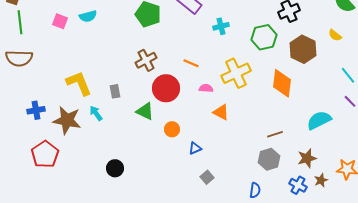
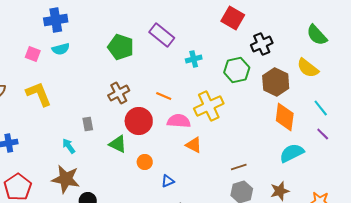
yellow semicircle: (335, 35) -> (308, 68), size x1.6
yellow L-shape: (79, 83) -> (39, 94), moved
orange diamond: (282, 83) -> (285, 117), moved
pink semicircle: (206, 88) -> (179, 121), size x1.6
brown star: (67, 120) -> (66, 179), moved
brown line: (275, 134) -> (239, 167), moved

